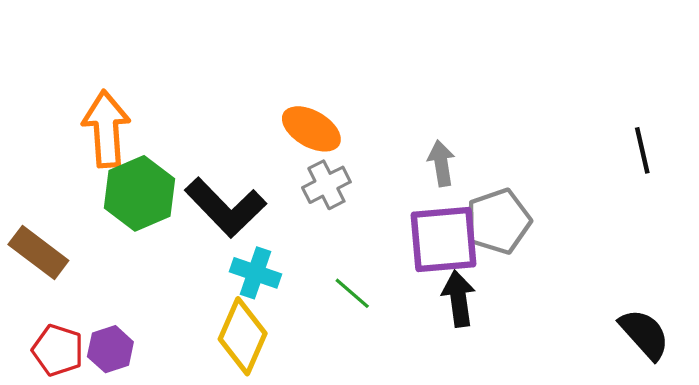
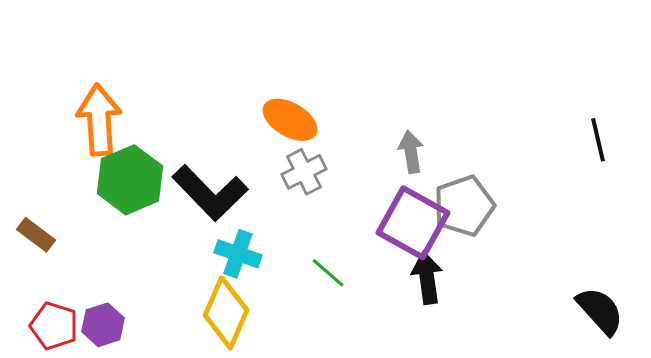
purple square: (444, 240) -> (413, 223), turned 34
brown rectangle: (38, 252) -> (36, 235), size x0.7

